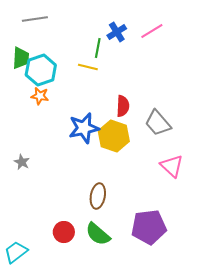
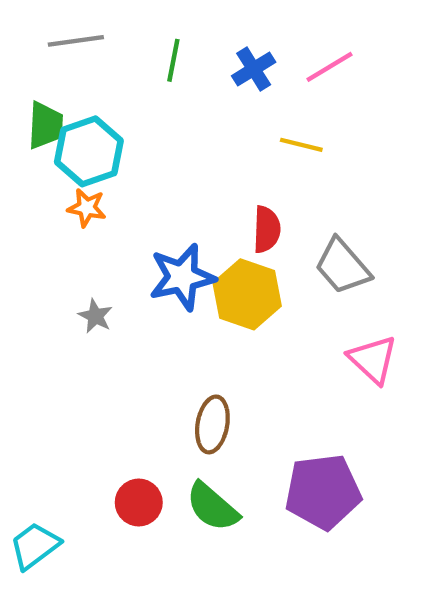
green line: (98, 48) -> (173, 60), moved
yellow line: (88, 67) -> (301, 145), moved
gray star: (22, 162) -> (95, 316), moved

